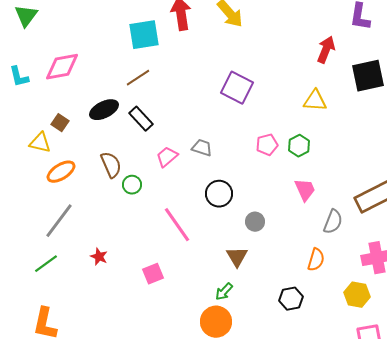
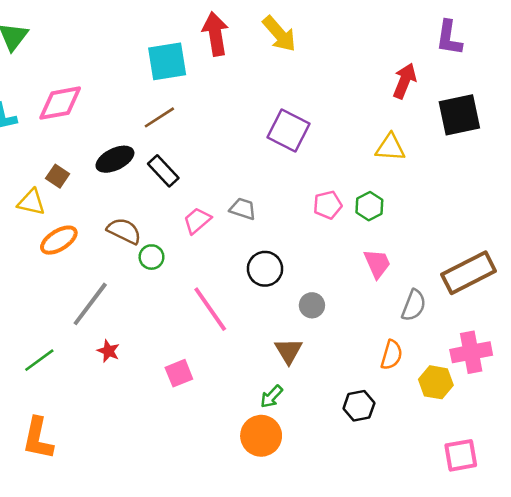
brown semicircle: (111, 165) -> (124, 231), turned -40
gray line: (59, 221) -> (90, 304), moved
yellow hexagon: (357, 295) -> (436, 382), moved

